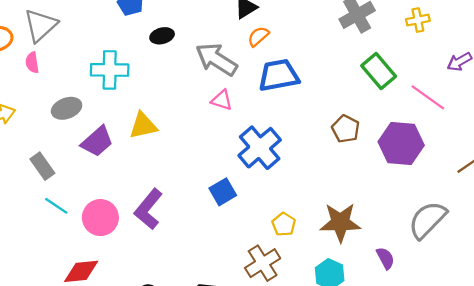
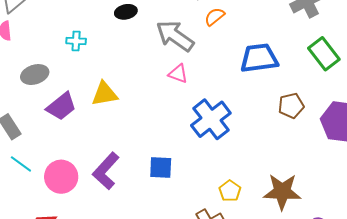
cyan cross: (110, 70) -> (76, 41), size x0.6
blue trapezoid: (279, 75) -> (259, 58), moved
brown pentagon: (346, 129) -> (291, 106), turned 30
blue square: (223, 192) -> (161, 168), moved, turned 30

